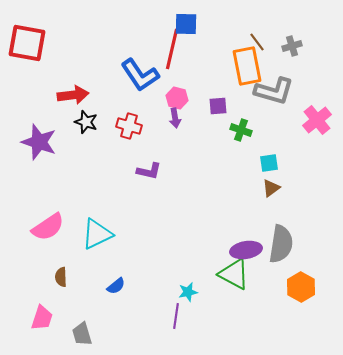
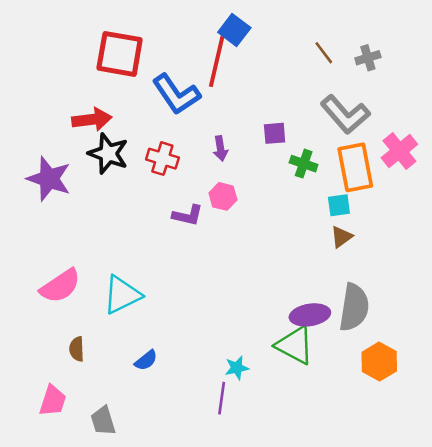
blue square: (186, 24) -> (234, 30), turned 35
red square: (27, 43) -> (120, 54), moved
orange rectangle: (247, 66) -> (355, 167), moved
gray L-shape: (274, 91) -> (345, 114), turned 33
pink hexagon: (177, 98) -> (223, 196), moved
black star: (86, 122) -> (108, 154), size x1.4

